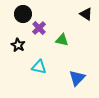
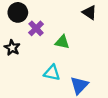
cyan triangle: (39, 67) -> (52, 73), moved

